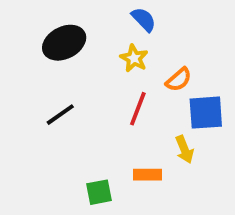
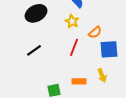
yellow arrow: (184, 149) -> (102, 75), moved

